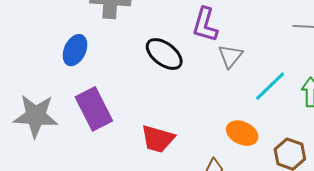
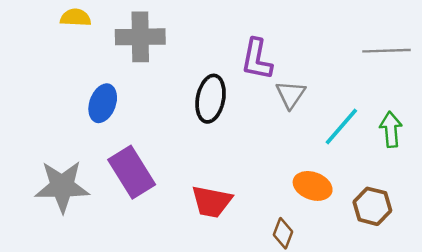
black ellipse: (164, 54) -> (211, 99), turned 69

